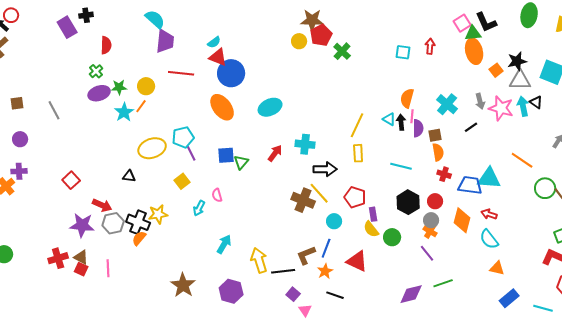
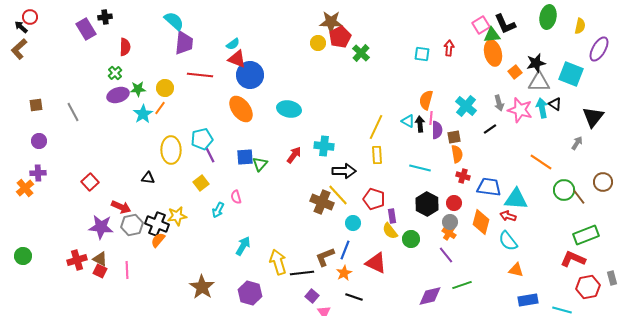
cyan ellipse: (270, 107) -> (289, 109), turned 35
yellow ellipse: (152, 148) -> (171, 150), turned -72
cyan triangle: (489, 178) -> (516, 199), moved
blue rectangle: (509, 298) -> (528, 300), turned 30

